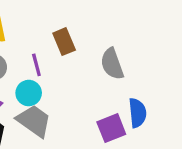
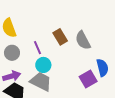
brown rectangle: (64, 42) -> (60, 37), moved
cyan circle: (29, 93) -> (43, 65), moved

